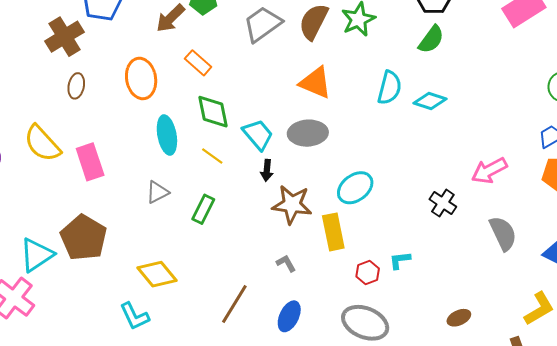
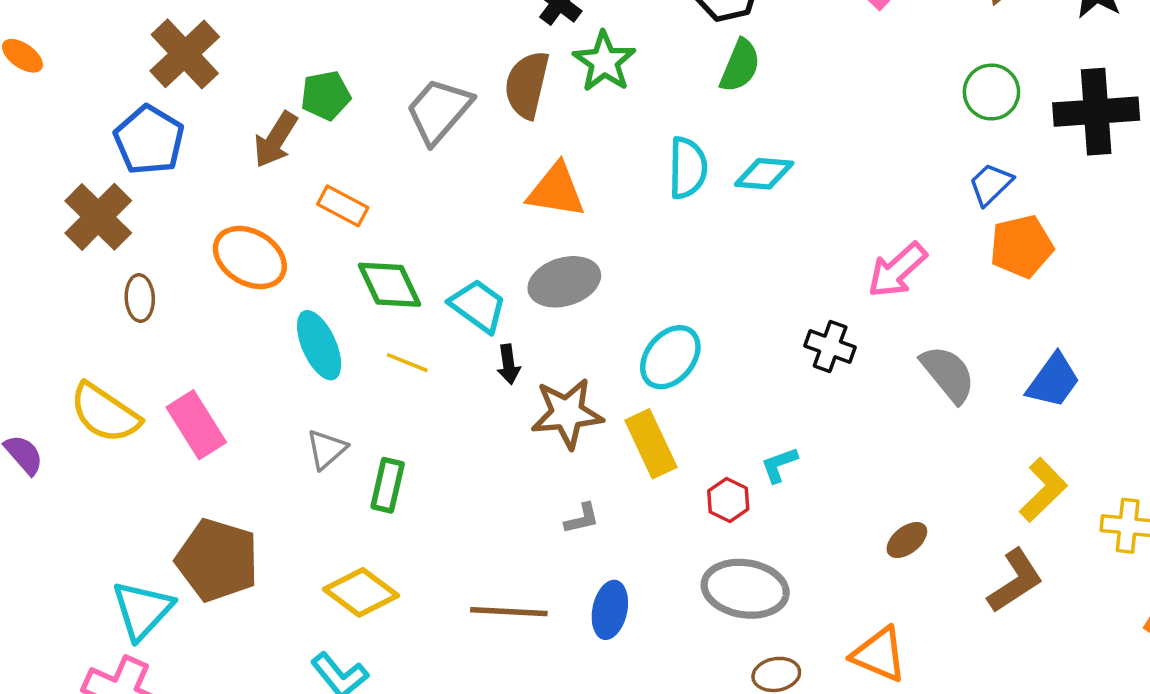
orange ellipse: (141, 79) -> (250, 257), turned -36
green rectangle: (203, 209) -> (388, 485), moved
gray L-shape: (286, 263) -> (582, 518), turned 120
brown line: (234, 304) -> (509, 612), turned 75

